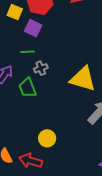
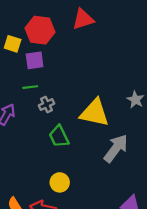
purple square: (33, 28) -> (35, 60), turned -30
green trapezoid: (28, 88) -> (59, 136), moved

